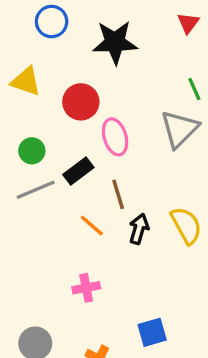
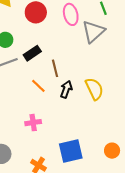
pink ellipse: (115, 137) -> (71, 14), moved
blue square: (152, 332) -> (71, 151), size x1.4

